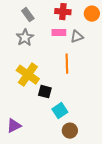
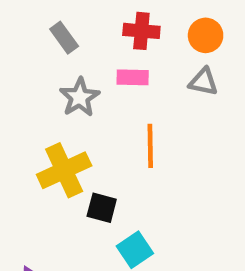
gray triangle: (77, 37) -> (203, 82), moved, turned 32
gray star: (25, 38) -> (80, 97), moved
yellow cross: (28, 75) -> (64, 170), turned 30

